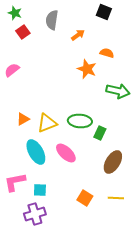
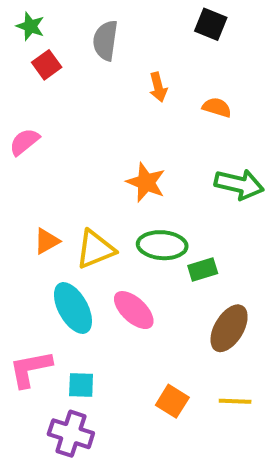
orange arrow: (78, 35) -> (158, 87), moved, turned 112
orange star: (87, 69) -> (146, 182), moved
green rectangle: (100, 133) -> (203, 269), turned 48
purple cross: (35, 214) -> (71, 434), turned 35

